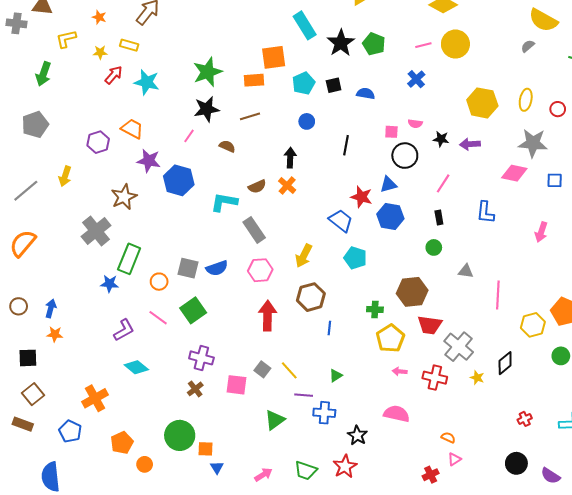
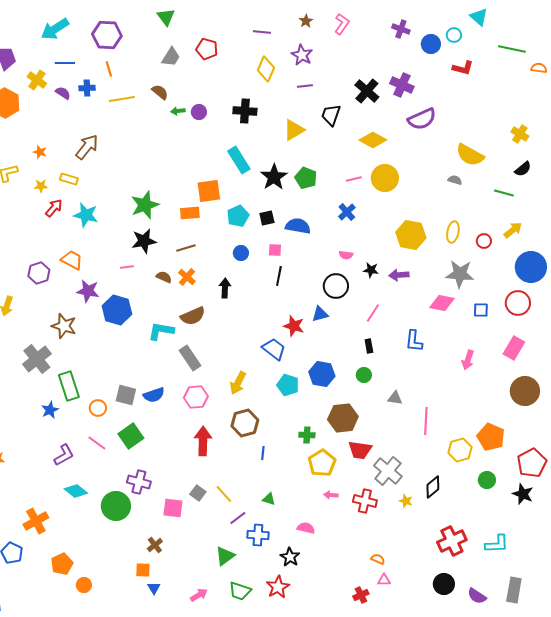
gray semicircle: (528, 46) -> (455, 180), turned 56
blue semicircle: (366, 94) -> (298, 226), size x1.4
pink square: (391, 132) -> (275, 250), moved
pink line: (189, 136) -> (127, 267), turned 48
orange cross: (287, 186) -> (187, 277), moved
brown semicircle: (257, 187) -> (193, 316), size x1.4
brown star: (124, 197) -> (64, 326), turned -30
blue hexagon: (390, 216) -> (322, 374), moved
green rectangle: (129, 259) -> (69, 386), turned -40
blue star: (109, 284) -> (50, 410), turned -30
green triangle: (336, 376) -> (269, 499), turned 48
brown cross: (195, 389) -> (155, 545), moved
purple line: (304, 395) -> (238, 518), turned -42
pink semicircle: (397, 414) -> (306, 528), moved, size x0.7
red cross: (525, 419) -> (452, 541), size x2.0
green triangle: (275, 420) -> (225, 556), moved
green circle: (180, 435) -> (116, 506), moved
pink triangle: (454, 459) -> (384, 580), turned 32

